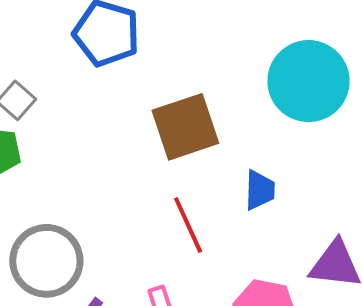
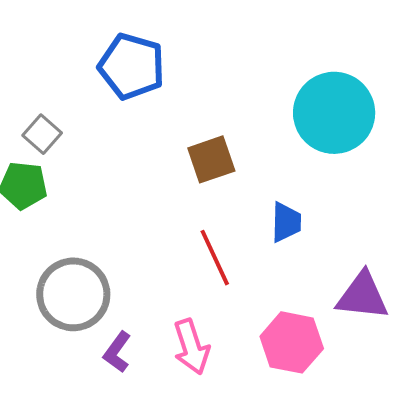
brown square: (185, 127) -> (211, 159), size x0.7

